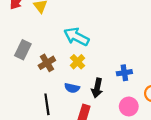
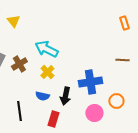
brown cross: (47, 63) -> (19, 64), moved
blue cross: (124, 73) -> (90, 82), size x1.6

